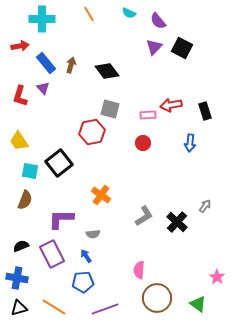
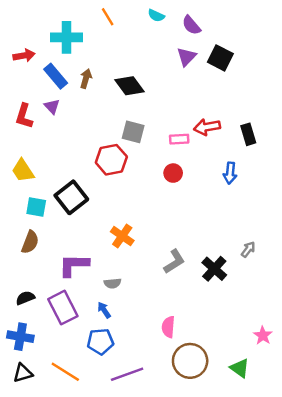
cyan cross: (42, 19) -> (66, 37), moved

